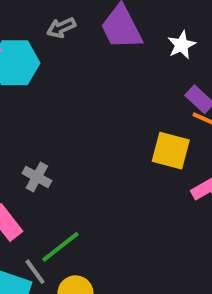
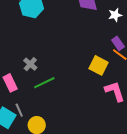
green line: (60, 247) -> (44, 83), moved

